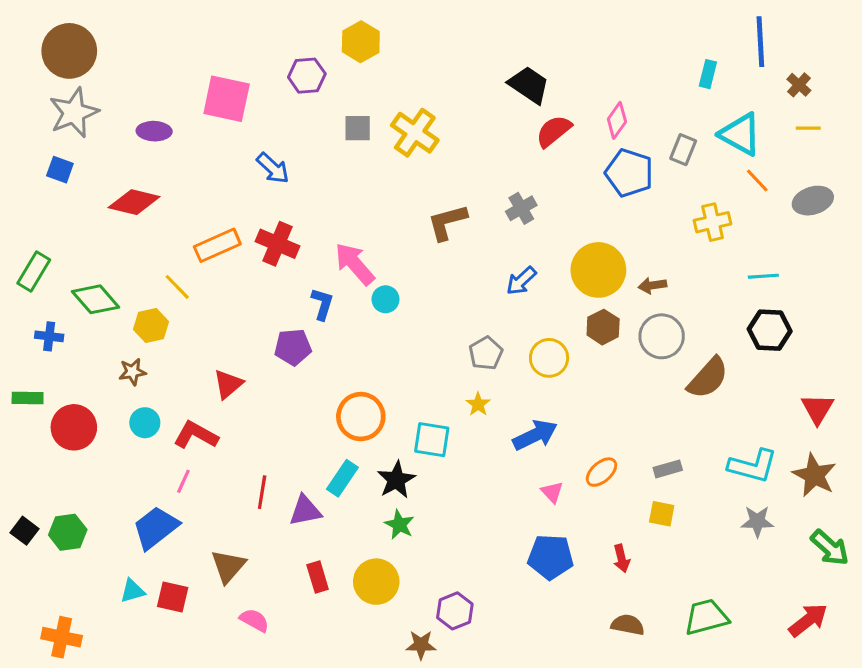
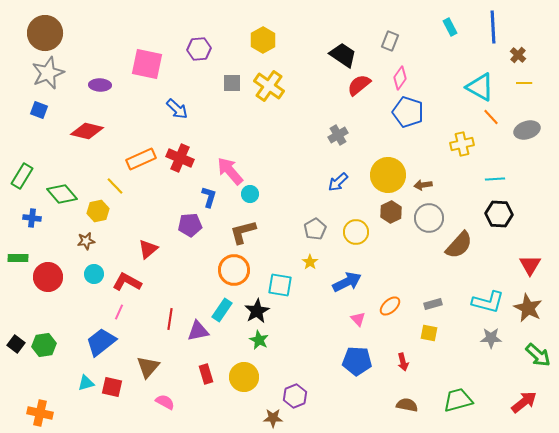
yellow hexagon: (361, 42) -> (263, 40), moved
cyan rectangle: (708, 74) -> (450, 27), moved, turned -42
gray rectangle: (683, 150) -> (390, 41), moved
brown L-shape: (447, 222) -> (243, 232), moved

